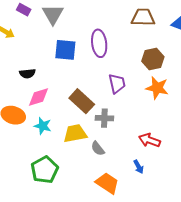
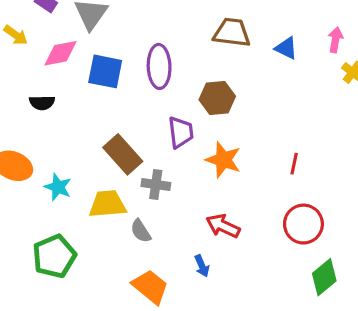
brown hexagon: (153, 59) -> (217, 98), moved
orange star: (157, 88) -> (223, 160), moved
pink diamond: (38, 97) -> (60, 53), moved

